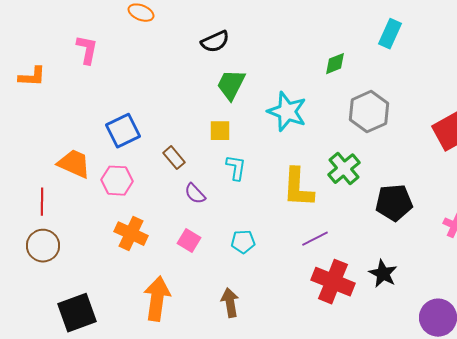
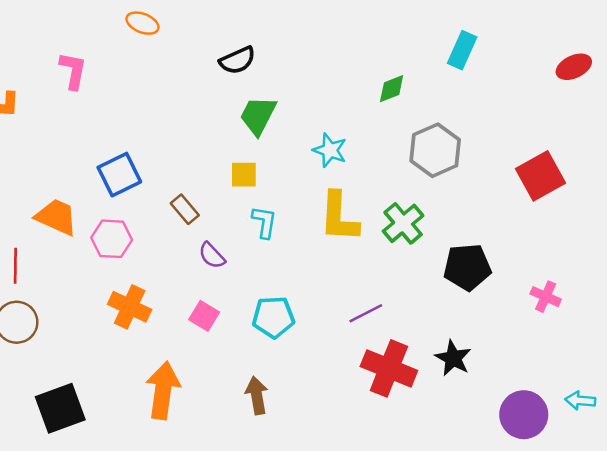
cyan star: (287, 112) -> (330, 150), size x0.7
yellow L-shape: (298, 188) -> (339, 217), moved
cyan pentagon: (243, 242) -> (273, 317), size x1.4

